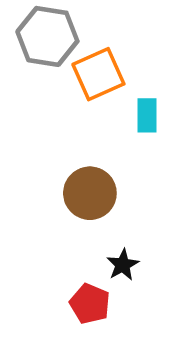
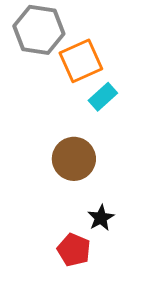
cyan rectangle: (147, 115) -> (103, 97), moved, turned 48

